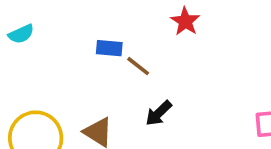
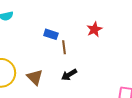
brown line: (138, 66) -> (64, 47), turned 32

